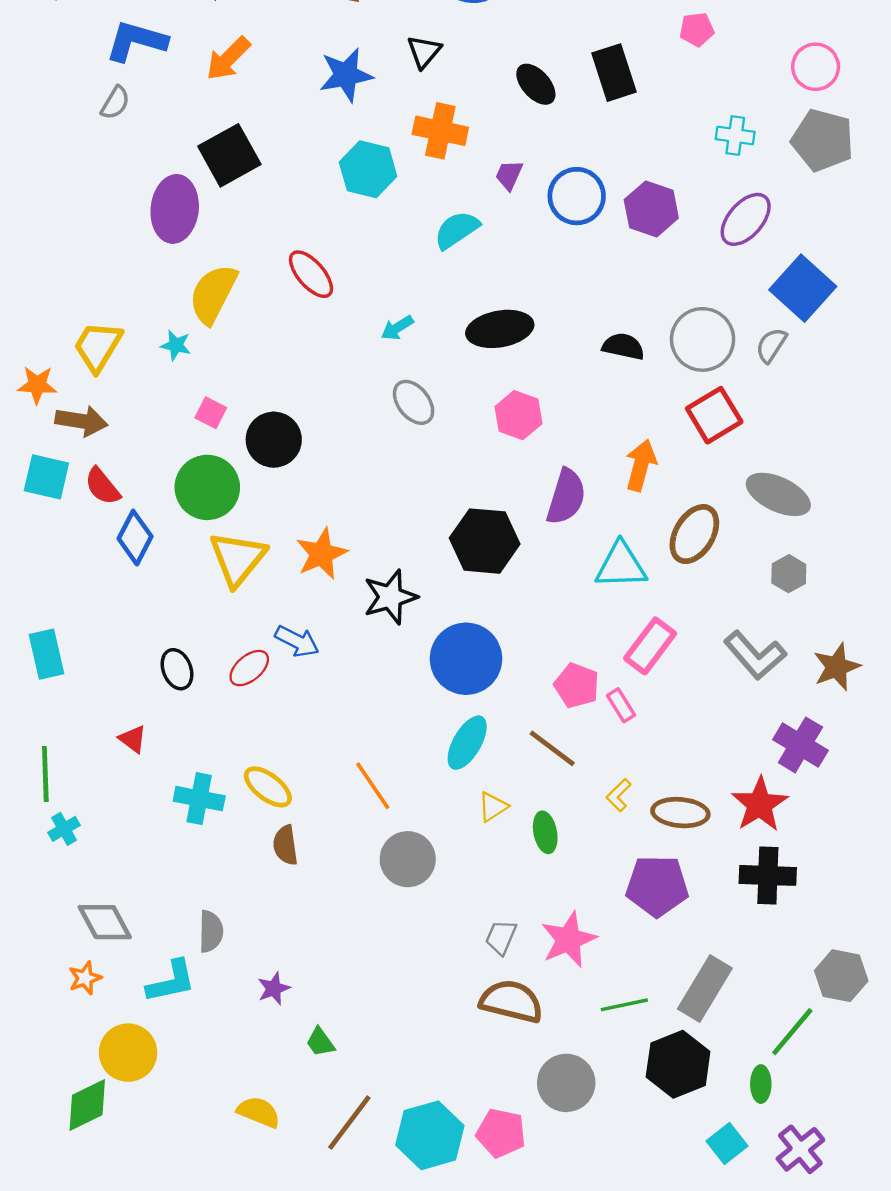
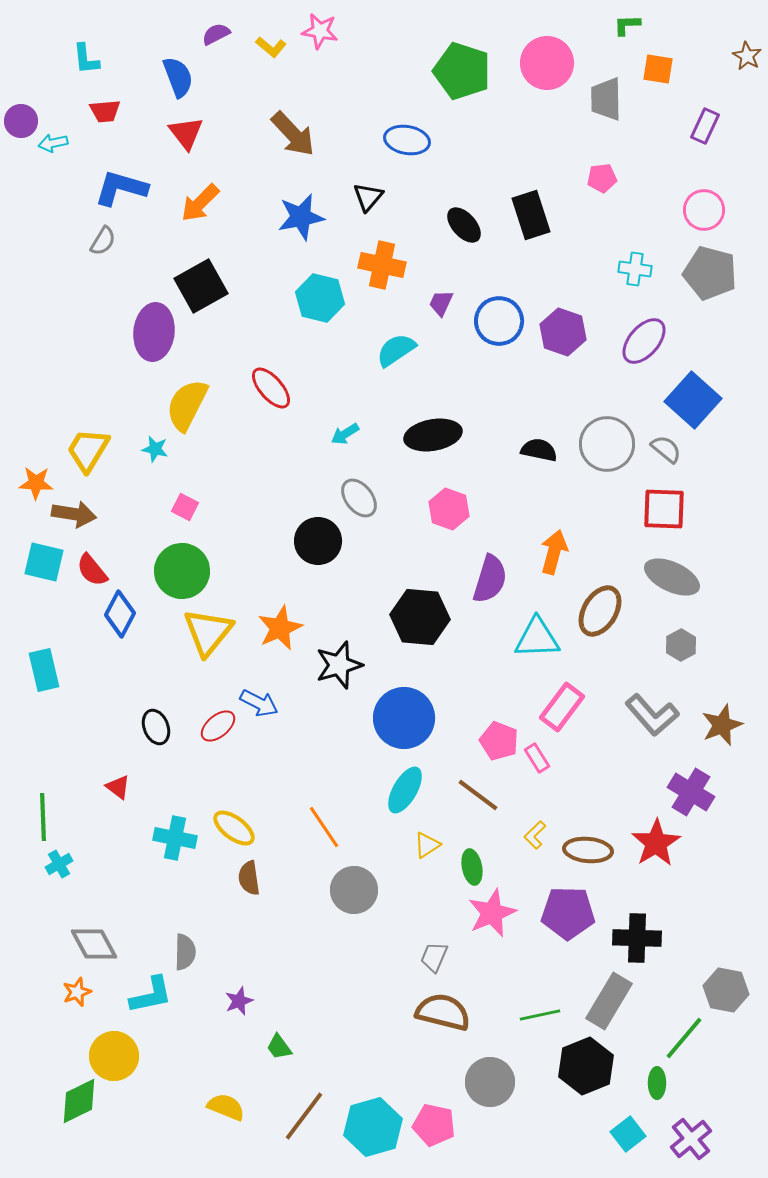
gray semicircle: (771, 345) -> (666, 449), turned 96
red square: (714, 415) -> (664, 509), moved, turned 33
black circle: (274, 440) -> (318, 541), moved
cyan rectangle: (46, 654) -> (44, 670), moved
black cross: (768, 875) -> (637, 938), moved
pink star: (569, 940) -> (492, 913), moved

